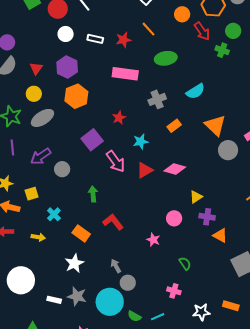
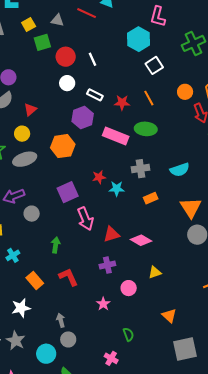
green ellipse: (166, 58) -> (146, 129), moved
purple hexagon: (67, 67) -> (83, 117), moved
cyan star: (141, 142) -> (117, 189), moved
purple cross: (207, 217) -> (107, 265), moved, turned -35
cyan circle: (110, 302) -> (46, 354), size x0.7

